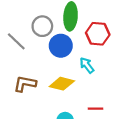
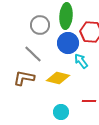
gray line: (16, 41) -> (33, 54), moved
blue circle: (61, 46) -> (68, 43), moved

